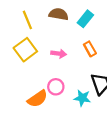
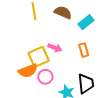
yellow square: (25, 50) -> (39, 57), moved
orange semicircle: (37, 99) -> (28, 71), moved

